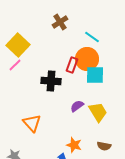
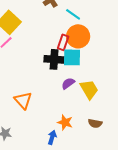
cyan line: (92, 37) -> (73, 14), moved
cyan square: (95, 75) -> (72, 57), moved
black cross: (51, 81) -> (54, 59), moved

